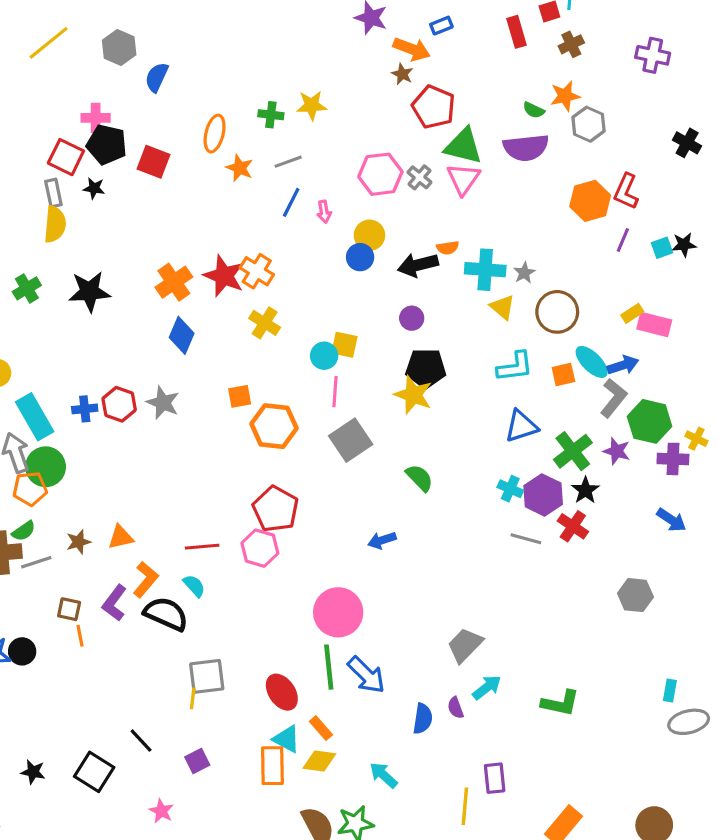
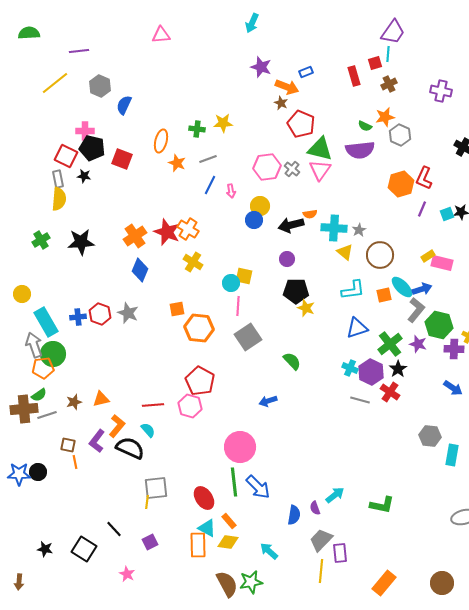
yellow star: (413, 395) -> (306, 308), moved, size x0.7
gray trapezoid: (465, 645) -> (321, 540), moved
cyan rectangle: (670, 691) -> (452, 455), moved, size x1.5

